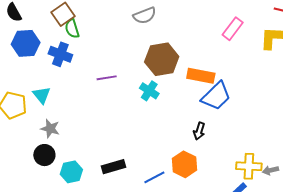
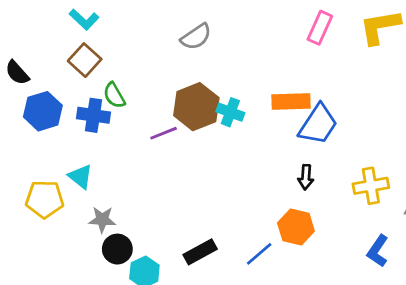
green semicircle: (72, 29) -> (114, 95), moved
brown hexagon: (162, 59) -> (196, 107), moved
cyan cross: (149, 91) -> (230, 112), moved
black circle: (44, 155) -> (117, 249), moved
yellow cross: (249, 166) -> (371, 186), moved

